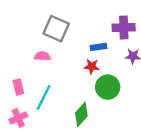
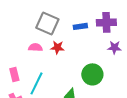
blue rectangle: (99, 47) -> (80, 26), moved
red star: (92, 66) -> (57, 47), moved

